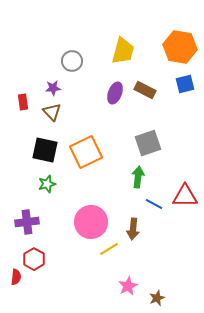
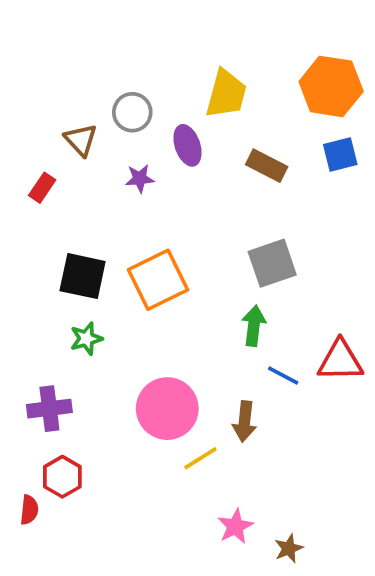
purple star: (53, 88) -> (140, 178), moved
purple ellipse: (115, 93) -> (188, 145), moved, turned -40
red rectangle: (23, 102) -> (42, 188), turned 42
brown triangle: (52, 112) -> (81, 140), moved

